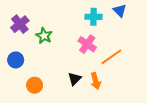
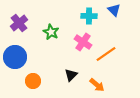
green star: (44, 36) -> (51, 32), moved
blue circle: (16, 60) -> (15, 57), size x1.5
orange arrow: (96, 81) -> (97, 85), moved, turned -35

